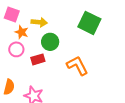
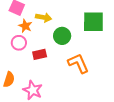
green square: (89, 23) -> (93, 22), turned -30
green circle: (50, 42) -> (62, 36), moved

